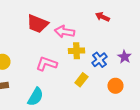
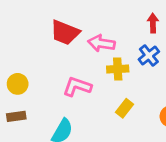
red arrow: (102, 17) -> (153, 23), turned 64
blue cross: (99, 60) -> (149, 55), moved

